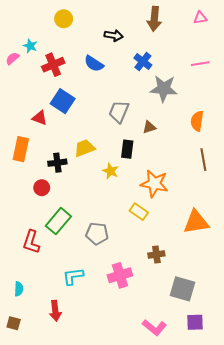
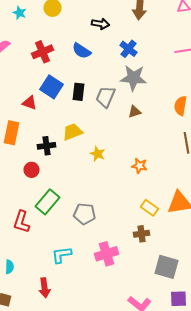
cyan star: (30, 46) -> (20, 13), moved
gray star: (164, 89) -> (134, 78), moved
black rectangle: (127, 149) -> (78, 92), moved
orange star: (154, 184) -> (140, 166), size x0.6
yellow rectangle: (139, 212) -> (150, 208), moved

